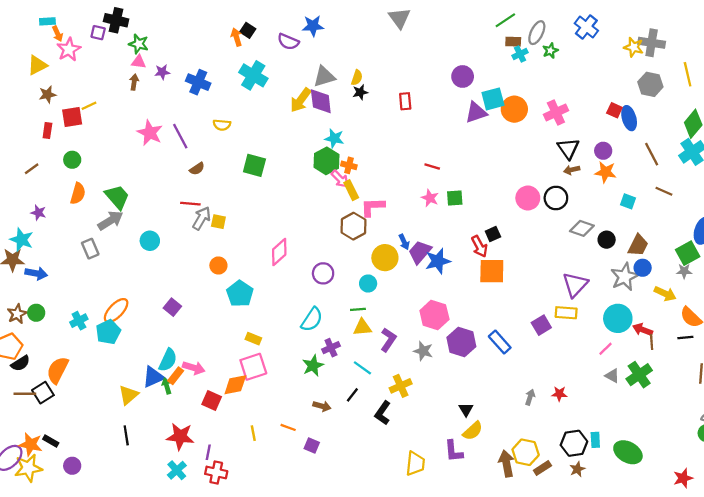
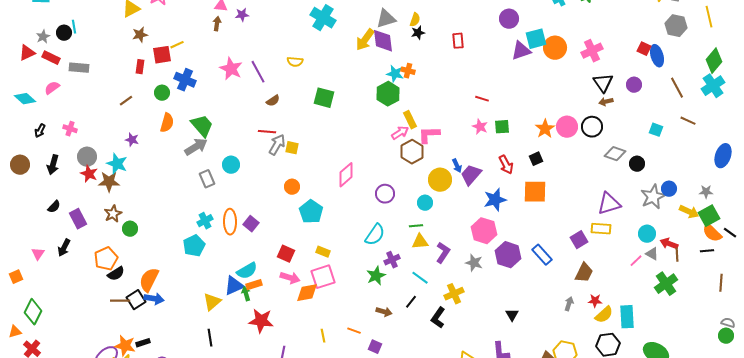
blue cross: (198, 82) -> (185, 80), moved
orange cross: (349, 165) -> (408, 71), moved
orange star: (605, 172) -> (545, 129), moved, turned 30
pink arrow: (340, 179) -> (400, 133), moved, turned -78
brown trapezoid: (638, 245) -> (584, 273), moved
red arrow: (479, 246) -> (506, 165), moved
gray rectangle: (90, 249) -> (207, 179), moved
green square: (688, 253) -> (709, 216), moved
blue star: (438, 261) -> (495, 200), moved
blue arrow: (36, 273) -> (154, 299), moved
purple triangle: (575, 285) -> (609, 204), turned 30
orange ellipse: (116, 310) -> (230, 222), moved, turned -45
brown star: (17, 314) -> (113, 214), moved
cyan circle: (618, 318) -> (647, 234), size x0.7
cyan cross: (79, 321) -> (205, 221), moved
cyan semicircle: (168, 360) -> (247, 271), turned 35
pink arrow: (194, 368) -> (290, 278), moved
orange rectangle: (176, 376) -> (254, 285), turned 35
gray triangle: (612, 376) -> (652, 254), moved
red square: (212, 400) -> (286, 254), moved
yellow semicircle: (473, 431) -> (604, 315), moved
red star: (180, 436) -> (261, 321), moved
cyan rectangle: (595, 440) -> (627, 317), moved, size x1.6
black rectangle: (51, 441) -> (143, 343), turned -48

